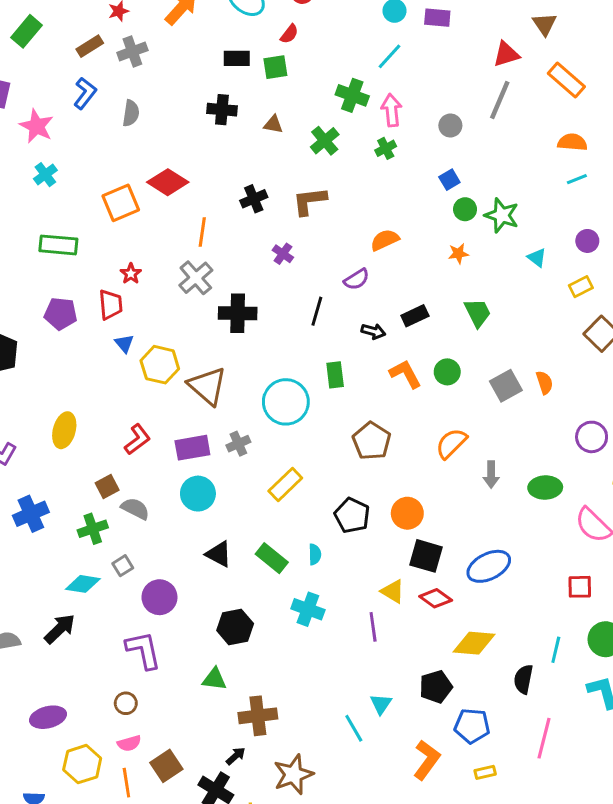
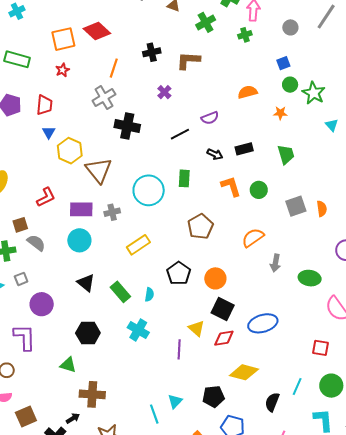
orange semicircle: (385, 240) -> (248, 92), moved
red star: (131, 274) -> (63, 70), moved
black line: (317, 311) -> (180, 134), turned 36
red diamond: (436, 598) -> (224, 338), turned -55

